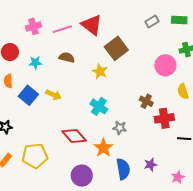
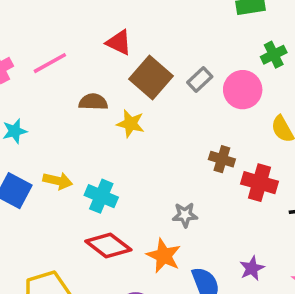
gray rectangle: (152, 21) -> (200, 80), moved
red triangle: (92, 25) -> (119, 42), moved, size x0.7
brown semicircle: (67, 57) -> (93, 102), moved
cyan cross: (99, 106) -> (101, 196), moved
red cross: (164, 118) -> (259, 183), turned 36

